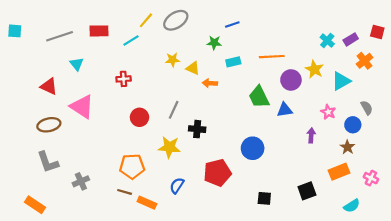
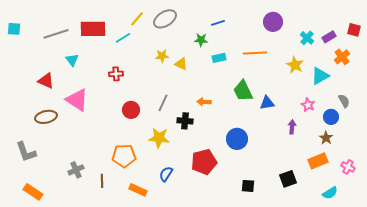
red rectangle: (99, 31) -> (93, 29), size x1.4
purple circle: (291, 80) -> (273, 22), moved
orange arrow: (210, 83) -> (204, 102), moved
gray L-shape: (48, 162) -> (26, 152), moved
brown line: (125, 192) -> (102, 181), moved, turned 72

